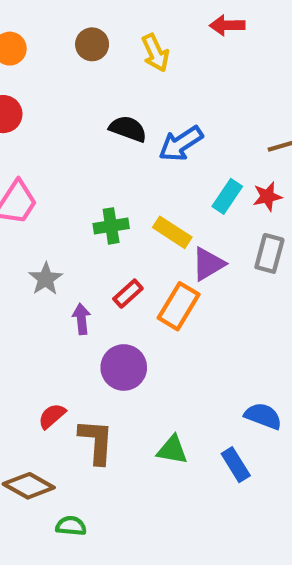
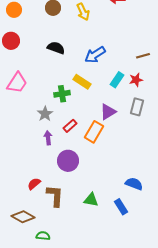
black semicircle: (128, 129) -> (56, 48), moved
yellow rectangle: (172, 232) -> (82, 82), moved
gray star: (46, 279) -> (45, 114), moved

